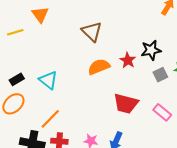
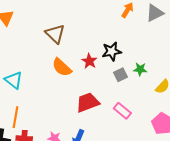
orange semicircle: (99, 67) -> (62, 67), turned -115
red trapezoid: (126, 104) -> (88, 102), turned 145
orange line: (50, 119) -> (16, 117), turned -35

